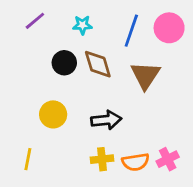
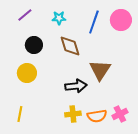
black circle: (64, 63) -> (34, 45), moved
brown triangle: (145, 75) -> (100, 70), moved
yellow circle: (53, 114) -> (27, 73), moved

